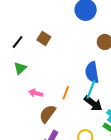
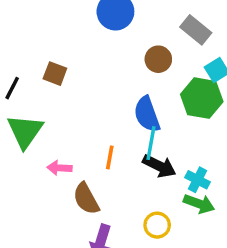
green triangle: (20, 68) -> (25, 131), size x1.6
brown semicircle: (48, 114) -> (86, 199), turned -54

